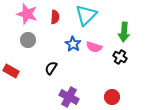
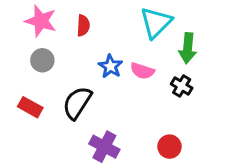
cyan triangle: (86, 15) -> (156, 22), moved
black semicircle: (51, 68) -> (77, 103), size x1.6
red rectangle: (11, 71) -> (30, 107), moved

